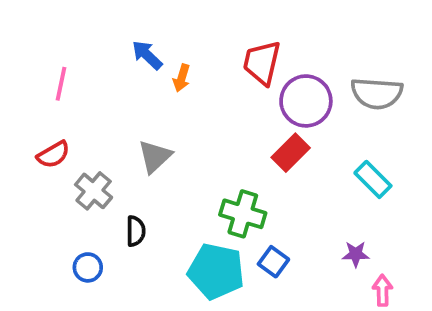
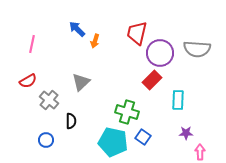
cyan rectangle: (373, 179) -> (178, 100), moved, turned 48

